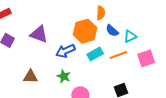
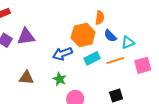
purple triangle: (39, 34) -> (26, 37), moved, turned -30

